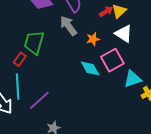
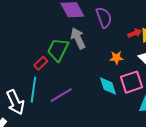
gray arrow: (68, 26) -> (78, 38), moved
purple line: (39, 100) -> (61, 95), moved

